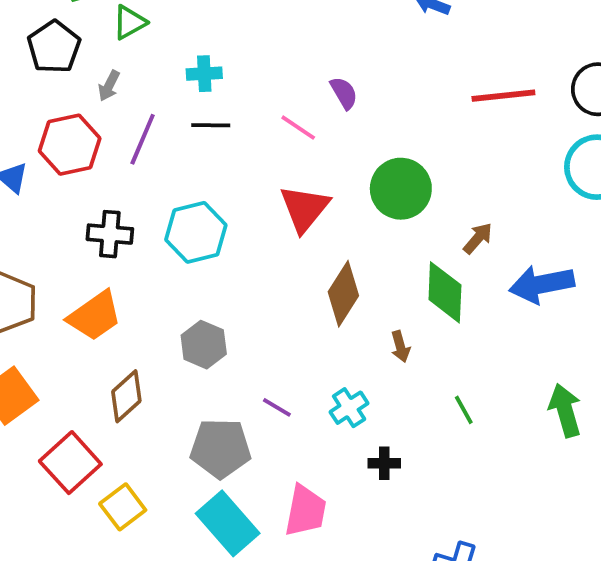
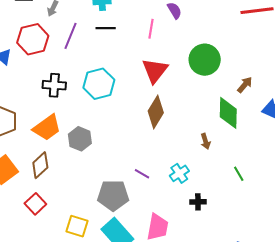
pink line: (298, 128) -> (151, 29), turned 66
brown diamond: (343, 294) -> (156, 112), moved
gray hexagon: (204, 345) -> (80, 139), moved
brown diamond: (126, 396) -> (40, 165), moved
red square: (70, 463) -> (35, 204), size x0.7
yellow square: (123, 507) -> (77, 226), moved, turned -35

